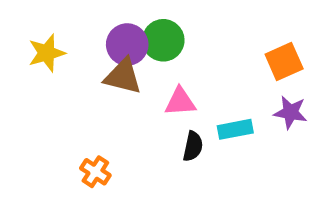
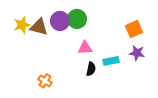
brown triangle: (123, 76) -> (39, 27), moved

